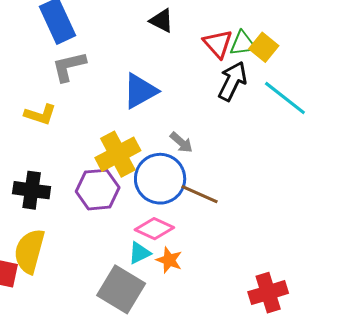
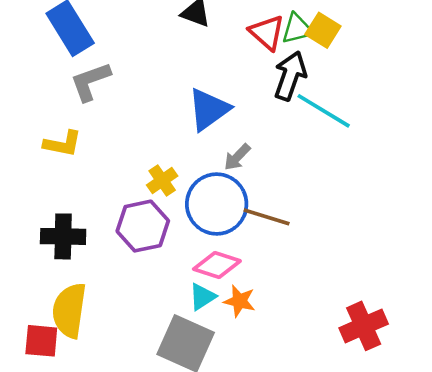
blue triangle: (140, 91) -> (209, 109), moved
cyan line: (285, 98) -> (324, 111), moved
gray arrow: (181, 142) -> (237, 157), turned 100
yellow cross: (118, 154) -> (162, 180), size x0.6

